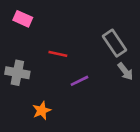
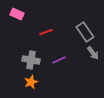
red line: (58, 54) -> (46, 32), moved, turned -32
gray cross: (17, 73) -> (31, 60), moved

